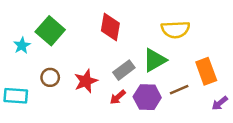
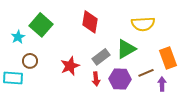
brown circle: (50, 77) -> (30, 61), moved
red arrow: (118, 97) -> (96, 79), turned -56
purple arrow: (220, 103) -> (162, 84), moved, turned 128

